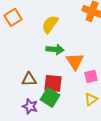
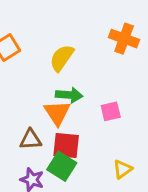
orange triangle: (75, 61) -> (57, 113), moved
pink square: (91, 76) -> (111, 111), moved

